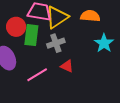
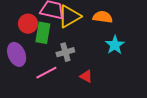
gray cross: (56, 43) -> (65, 52), moved
red triangle: (67, 66) -> (86, 76), moved

